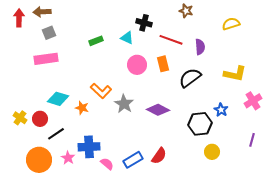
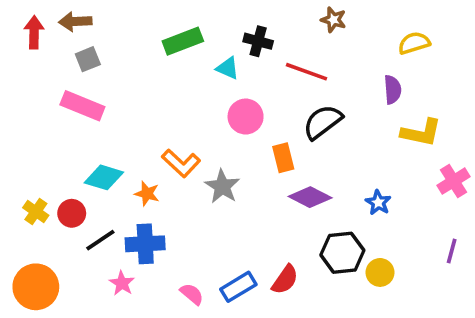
green rectangle: (96, 41) -> (183, 41), moved, size x1.5
purple semicircle: (200, 47) -> (393, 90), moved
pink rectangle: (46, 59) -> (82, 106), turned 30
orange rectangle: (163, 64) -> (283, 158), moved
black semicircle: (190, 78) -> (323, 122), moved
purple diamond: (158, 110) -> (310, 197), moved
blue star: (221, 110) -> (378, 203), moved
black hexagon: (200, 124) -> (342, 253), moved
blue cross: (89, 147) -> (145, 244), moved
orange circle: (39, 160) -> (36, 287), moved

